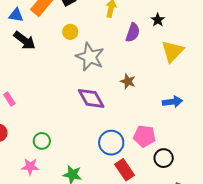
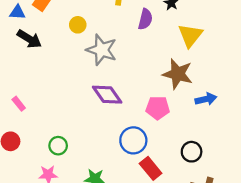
brown star: (128, 81) -> (178, 74), moved, size x1.8
blue arrow: (173, 102) -> (206, 99), moved
pink pentagon: (144, 136) -> (158, 108), moved

